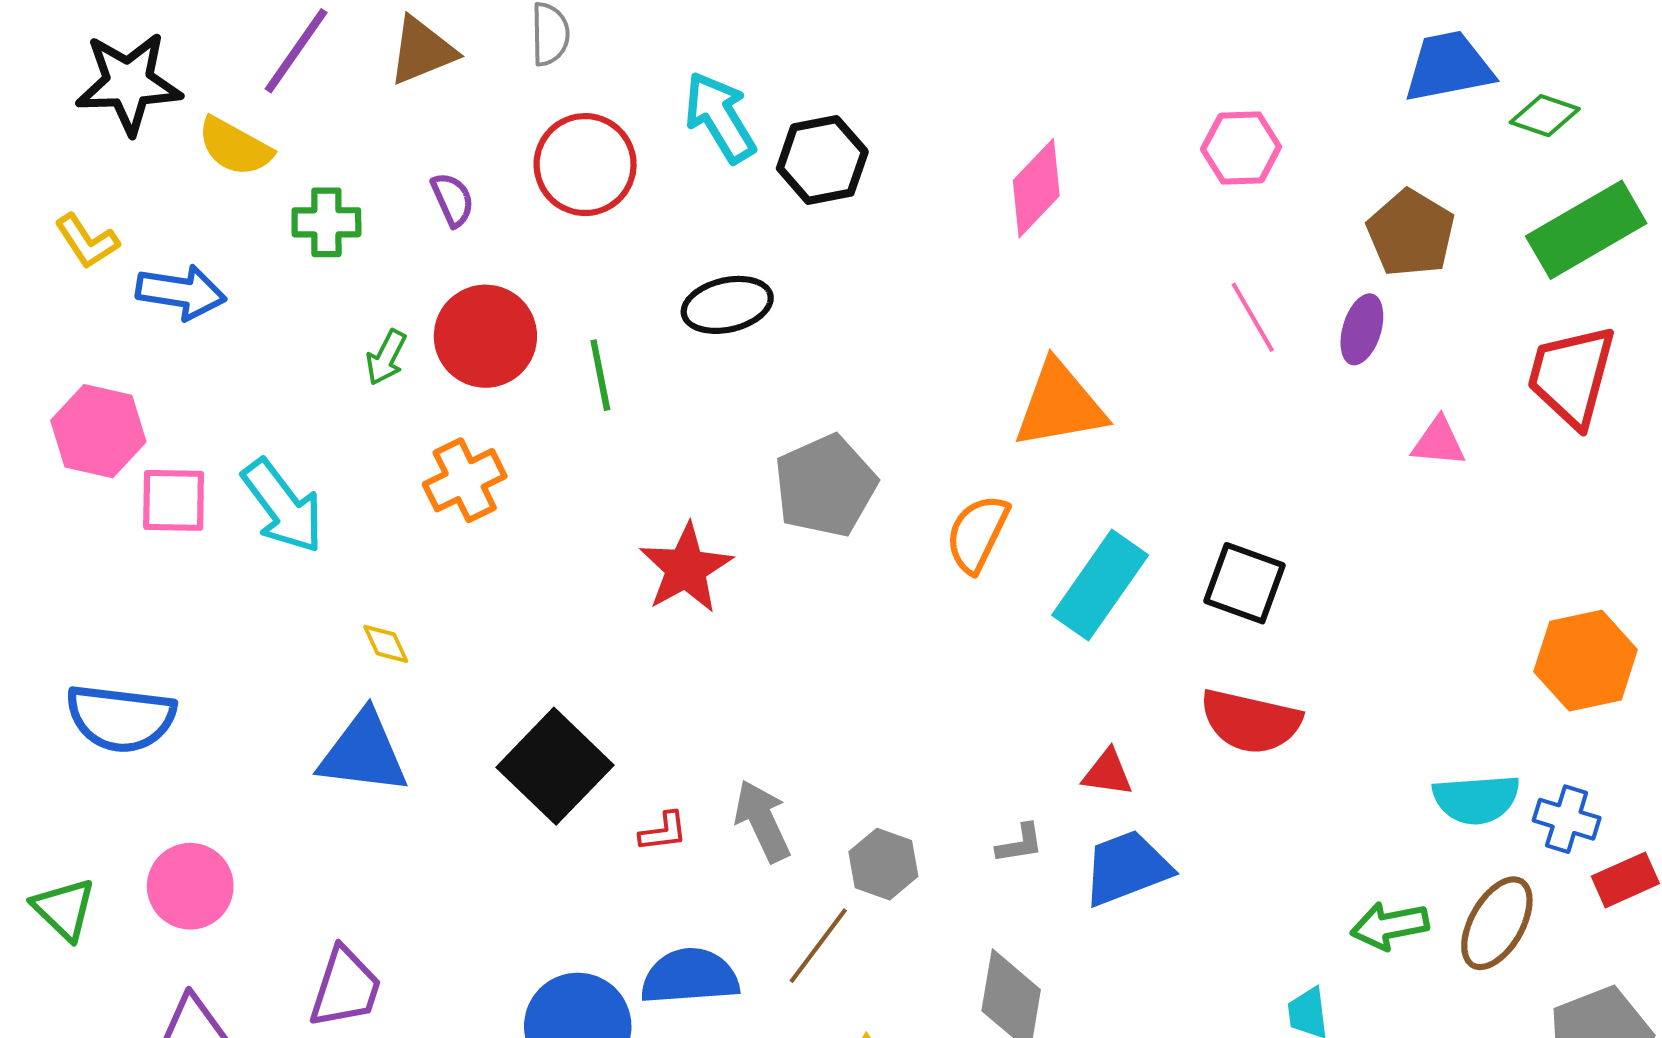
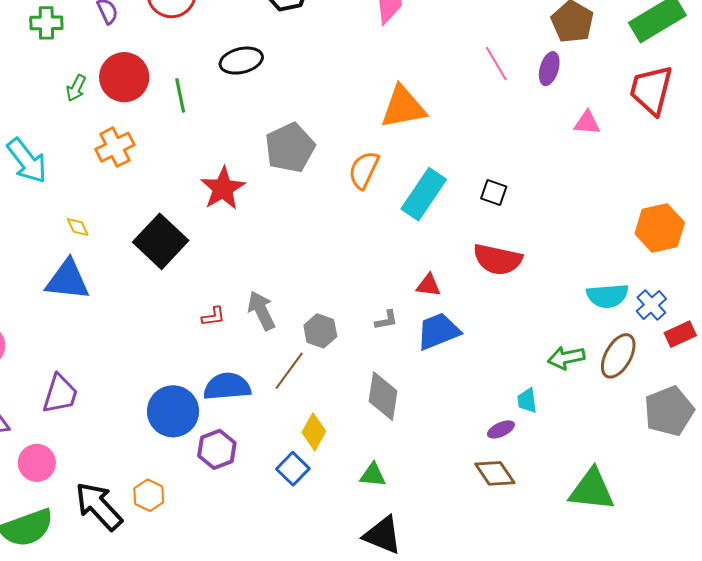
black square: (1245, 583) -> (494, 192), size x0.7
black square: (555, 766) -> (161, 241), moved
blue cross: (1567, 819) -> (651, 305), turned 32

